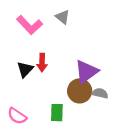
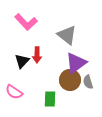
gray triangle: (63, 17) -> (67, 35), moved, size x1.5
gray semicircle: (100, 93) -> (88, 82), turned -120
pink semicircle: (17, 116) -> (14, 92), moved

